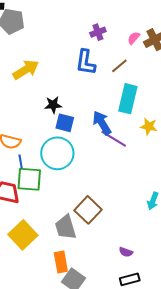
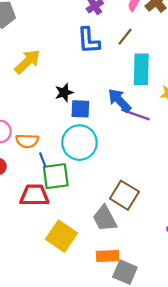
orange rectangle: (61, 262) -> (108, 256), turned -70

